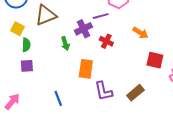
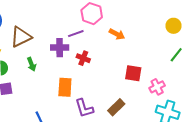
purple cross: (84, 29) -> (60, 48), turned 30
orange arrow: (140, 33) -> (117, 34), moved
green arrow: (65, 43) -> (32, 64), moved

